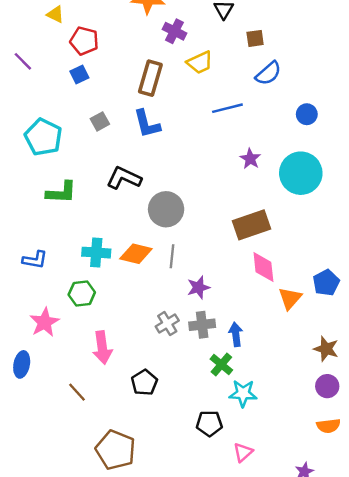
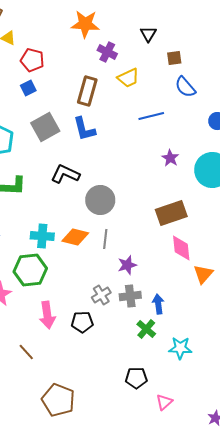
blue semicircle: (268, 73) -> (185, 87), turned 90
gray square: (100, 121) -> (45, 127), size x1.8
green hexagon: (82, 293) -> (30, 270), size x1.5
black pentagon: (144, 382) -> (82, 322), moved, turned 30
cyan star: (243, 393) -> (180, 348), moved

